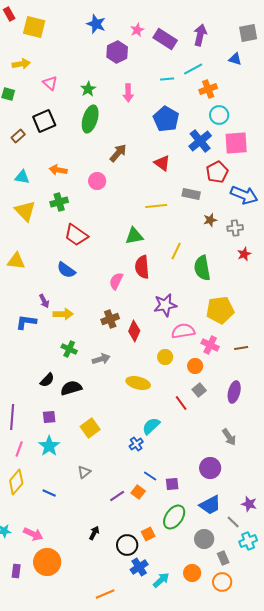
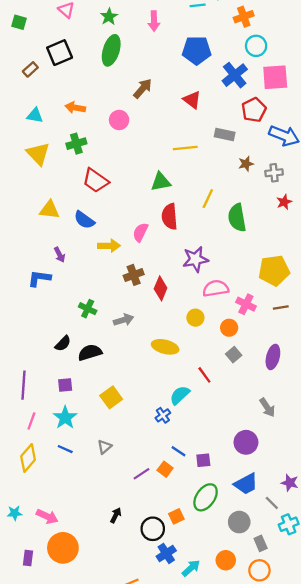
blue pentagon: (166, 119) -> (197, 50), turned -30
yellow triangle: (16, 261) -> (49, 210), moved
yellow pentagon: (220, 310) -> (274, 270), moved
yellow arrow: (63, 314) -> (109, 246), moved
red line: (181, 403) -> (204, 375), moved
blue line: (49, 493) -> (65, 449), moved

